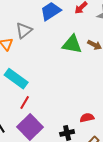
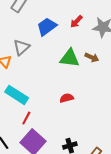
red semicircle: (87, 118) -> (67, 98), moved

